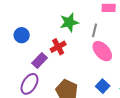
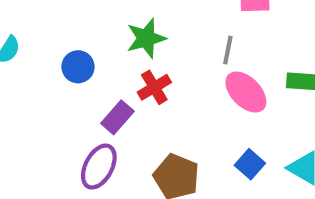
green star: (69, 22) -> (146, 38), moved

